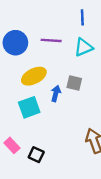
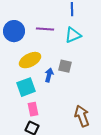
pink rectangle: (12, 145) -> (33, 109), moved, turned 32

